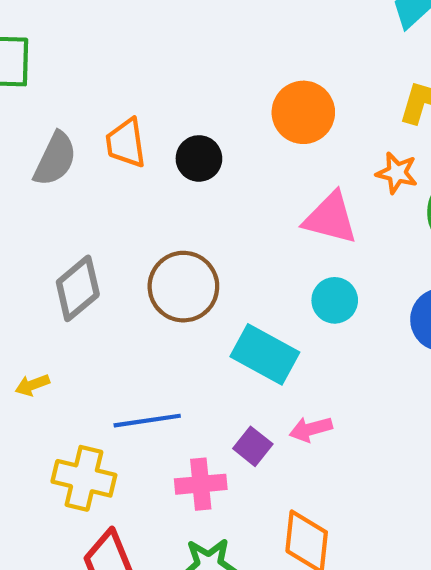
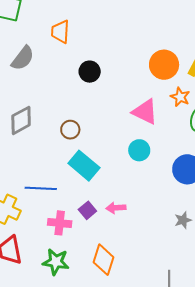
orange circle: (303, 112) -> (164, 65), moved
orange trapezoid: (126, 143) -> (60, 32), moved
brown circle: (183, 287) -> (70, 130), size x0.6
cyan rectangle: (265, 354) -> (84, 166), moved

